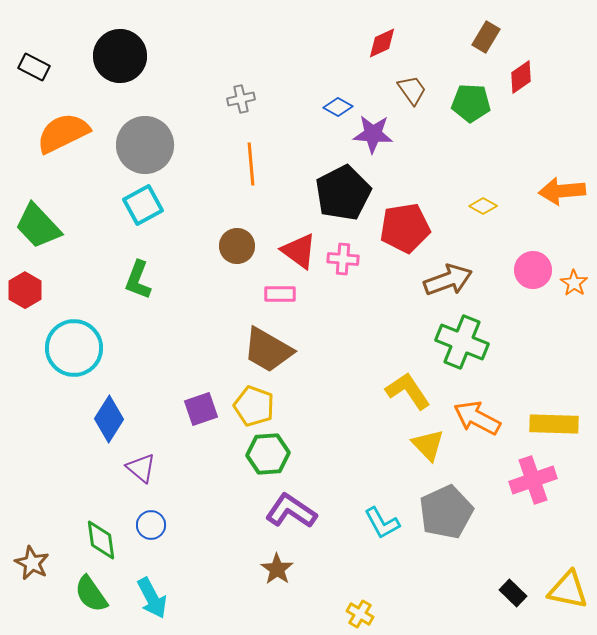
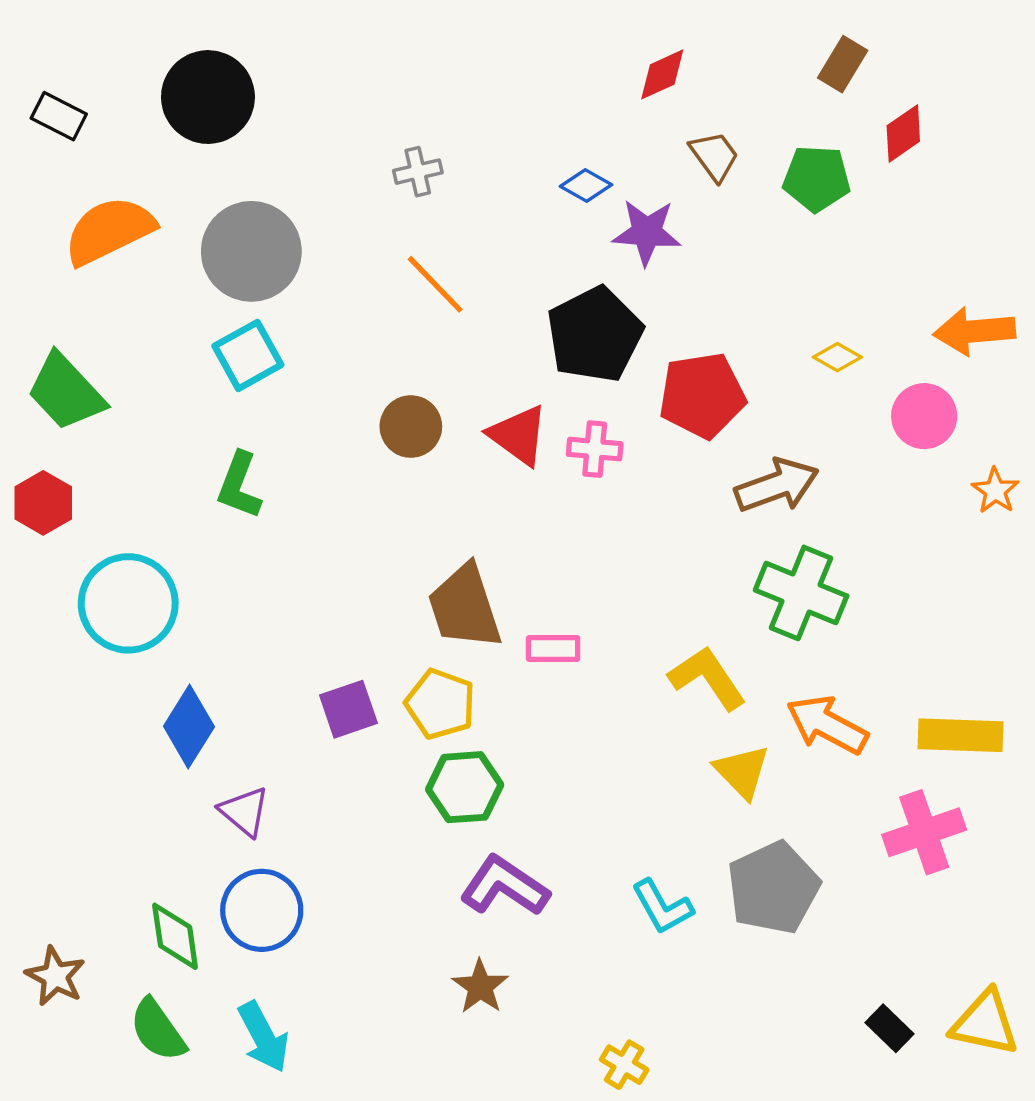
orange line: (251, 164) -> (435, 284), turned -39
pink circle: (533, 270) -> (924, 416), moved
pink rectangle: (280, 294) -> (553, 648), moved
brown trapezoid: (268, 350) -> (465, 607), turned 42
blue circle: (151, 525) -> (262, 910), size x1.6

